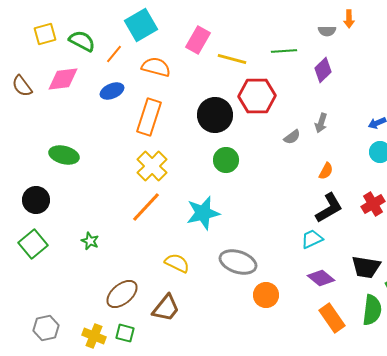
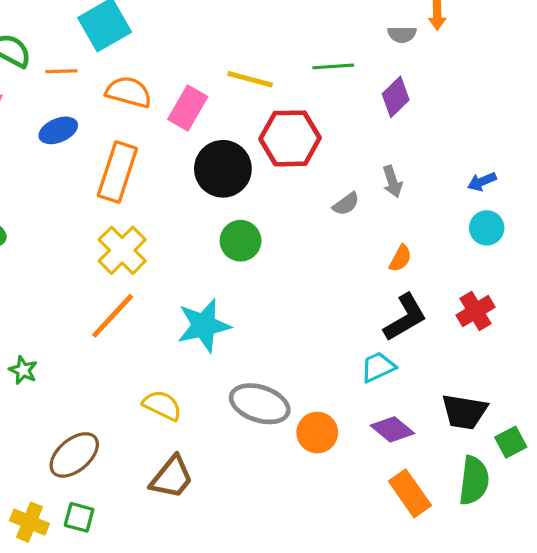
pink rectangle: (198, 40) -> (188, 108), moved
orange line: (114, 54) -> (61, 71), turned 48
gray arrow: (321, 123) -> (392, 182), turned -36
orange circle: (266, 295) -> (317, 433), moved
brown trapezoid: (166, 308) -> (172, 477), moved

